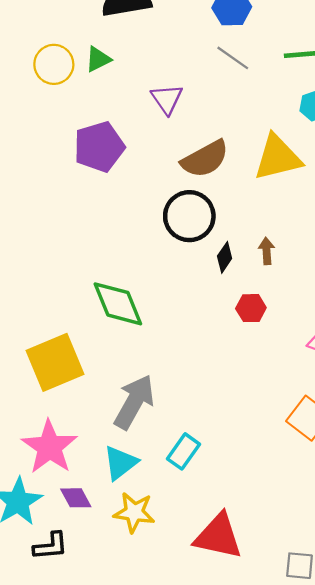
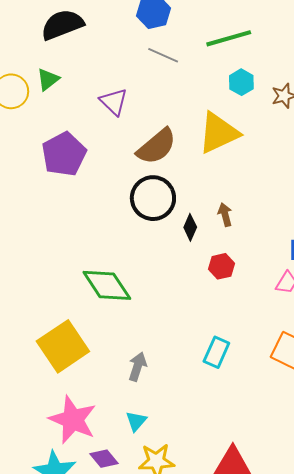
gray arrow: (134, 402) -> (137, 367), size x0.6
cyan rectangle: (184, 451) -> (216, 352), moved
cyan triangle: (120, 463) -> (136, 421), size x0.7

